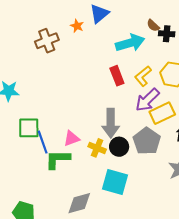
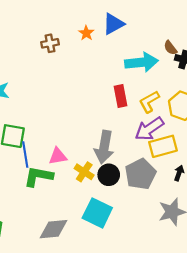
brown cross: (47, 41) -> (50, 43), size x0.7

